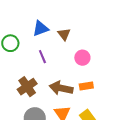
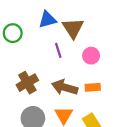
brown triangle: (64, 34) -> (73, 28), size x1.5
purple line: (42, 57) -> (58, 50), moved

